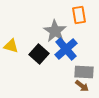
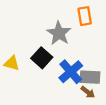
yellow triangle: (11, 46) -> (12, 63), moved
blue cross: (66, 49) -> (71, 72), moved

